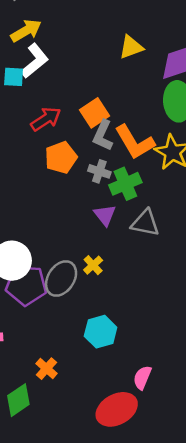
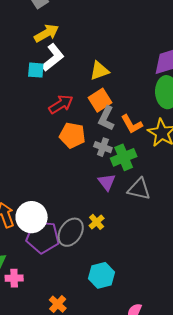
yellow triangle: (131, 47) -> (99, 71), moved
orange L-shape: (135, 142) -> (132, 124), size x0.7
orange pentagon: (61, 158) -> (72, 135), turned 30

